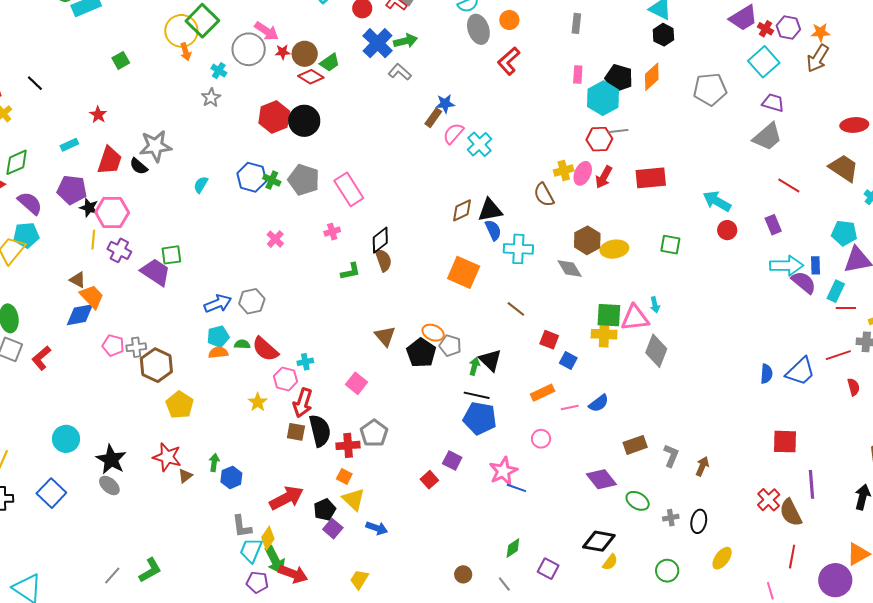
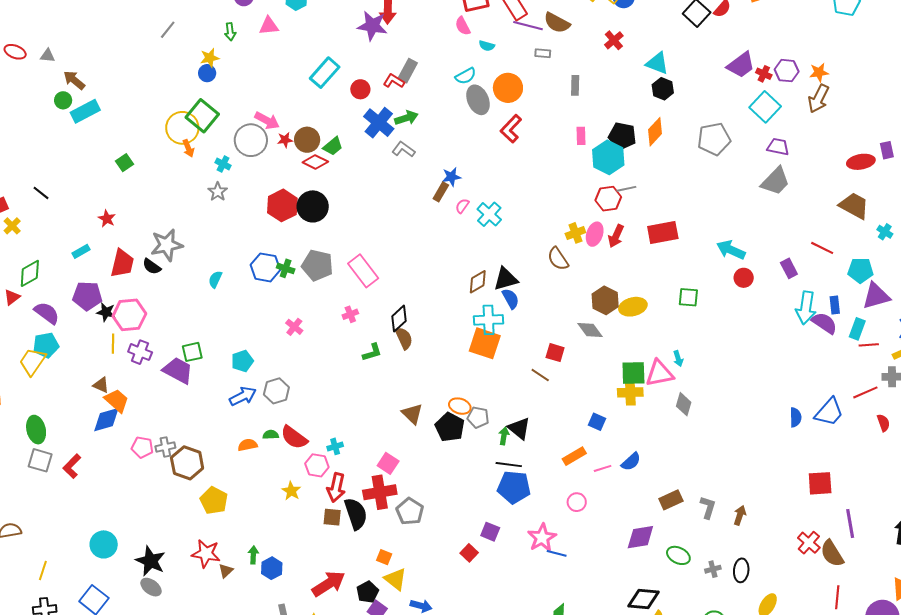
orange circle: (509, 20) -> (508, 88), size x1.5
pink semicircle: (453, 133) -> (462, 206), size x0.7
red line: (789, 186) -> (822, 248), moved
cyan cross: (518, 249) -> (489, 320), moved
cyan arrow: (787, 266) -> (806, 308), turned 104
cyan pentagon: (218, 337) -> (242, 361), moved
red square: (549, 340) -> (555, 353), moved
gray diamond: (656, 351) -> (684, 404), size x0.7
red cross: (348, 445) -> (380, 492), moved, size x1.4
purple diamond: (601, 479) -> (640, 537), turned -56

